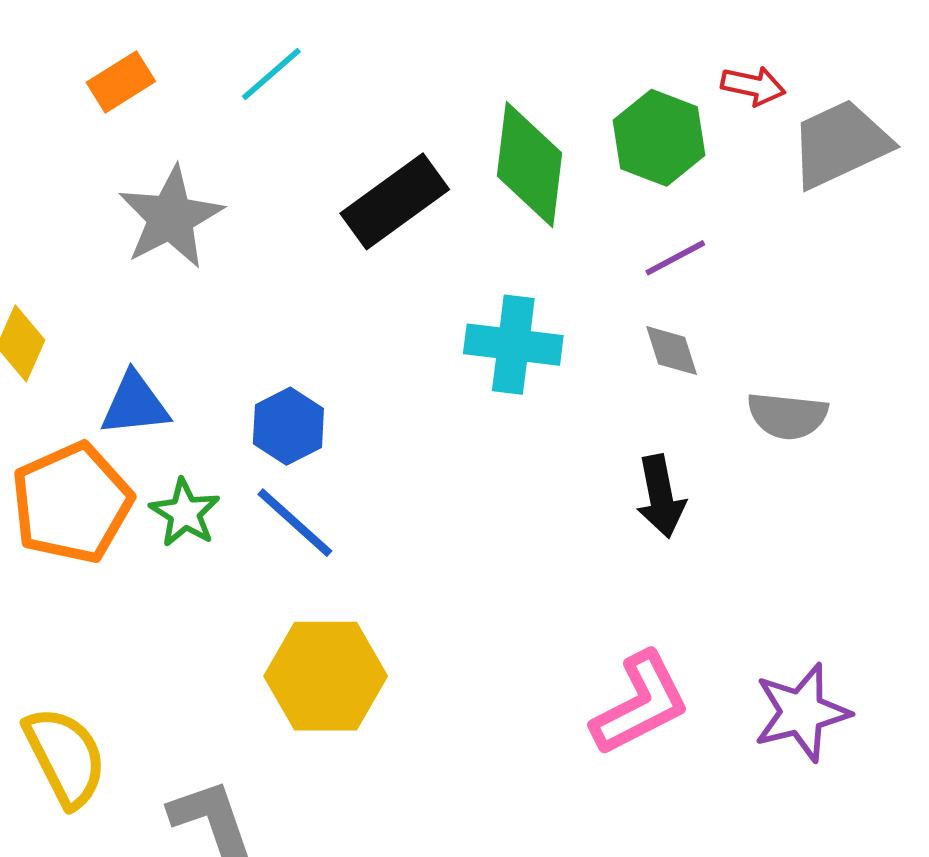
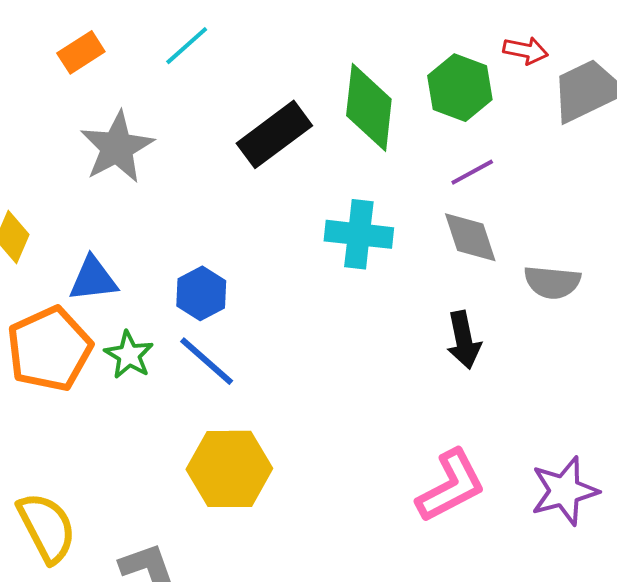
gray diamond: (672, 351) -> (470, 237), size x1.4

